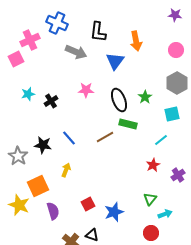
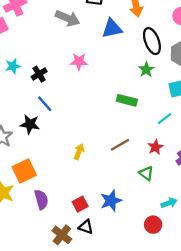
blue triangle: (115, 61) -> (112, 28), turned 42
black ellipse: (119, 100) -> (152, 41), moved
brown line: (105, 137) -> (120, 145), moved
blue line: (69, 138) -> (45, 104), moved
yellow arrow: (66, 170) -> (79, 152), moved
green triangle: (150, 199) -> (146, 173), moved, turned -32
red square: (88, 204) -> (80, 204), moved

